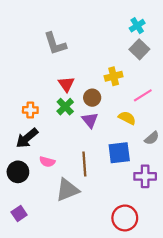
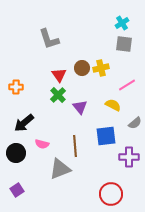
gray square: (139, 49) -> (124, 44), turned -36
brown circle: (92, 98) -> (82, 68), moved
orange cross: (30, 110) -> (16, 87), moved

